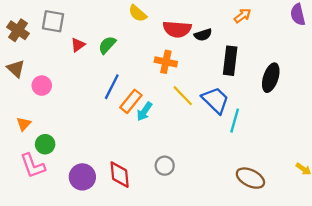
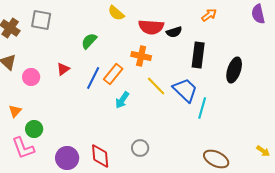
red triangle: (78, 45) -> (63, 69), moved
orange rectangle: (131, 101) -> (113, 74), moved

